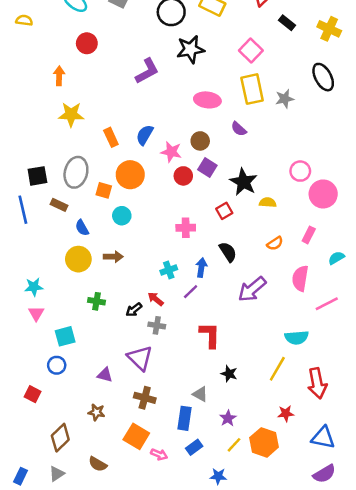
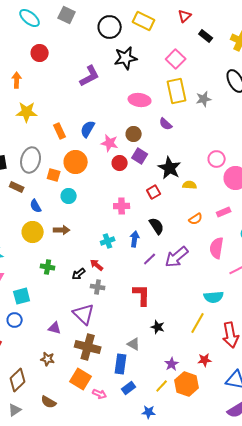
pink rectangle: (309, 235) -> (224, 212), turned 40
purple line: (191, 292) -> (150, 259), moved
brown cross: (145, 398) -> (88, 347), size x1.4
purple star: (228, 418) -> (172, 364), moved

